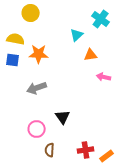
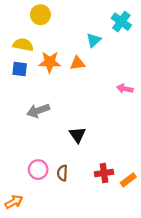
orange triangle: (91, 55) -> (77, 63), moved
gray arrow: (37, 88) -> (38, 111), moved
pink circle: (37, 129) -> (38, 170), moved

